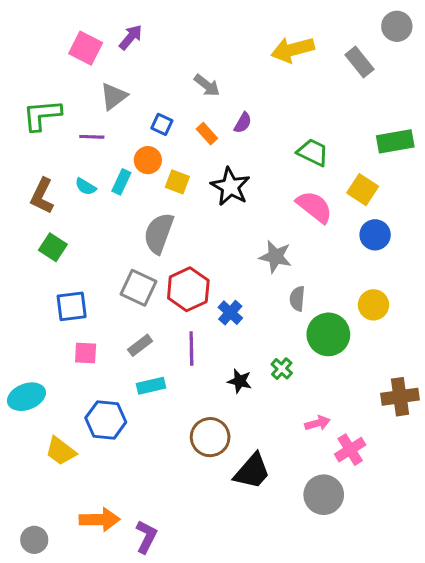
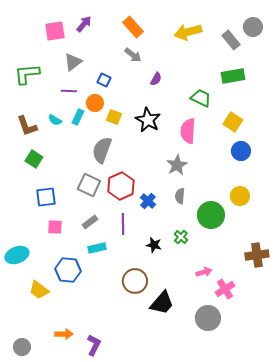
gray circle: (397, 26) -> (253, 27), moved
pink square: (86, 48) -> (55, 31), turned -35
orange rectangle: (207, 134) -> (133, 27), moved, size x1.5
purple line: (92, 137) -> (69, 91), moved
green rectangle: (395, 141) -> (233, 76), moved
brown L-shape: (42, 196) -> (27, 126), turned -45
pink semicircle: (314, 207) -> (188, 131), moved, turned -125
gray star: (275, 257) -> (177, 165), turned 30
gray semicircle: (297, 299) -> (180, 196), moved
orange arrow: (100, 520) -> (64, 334), size x0.7

